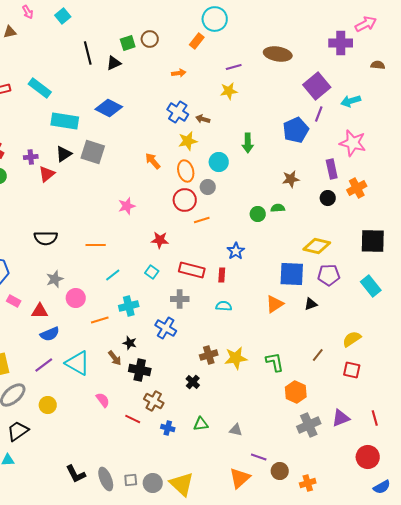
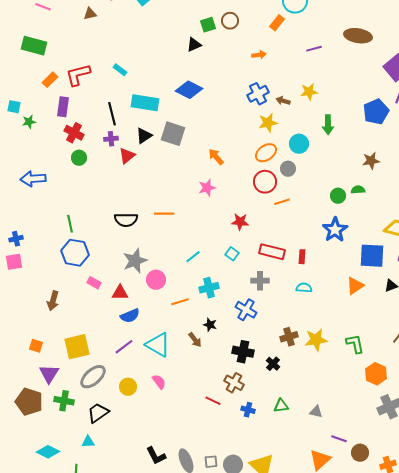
black line: (88, 53) -> (112, 114), moved
cyan rectangle: (40, 88) -> (120, 70), size x0.6
yellow star: (229, 91) -> (309, 92), moved
blue cross: (178, 112) -> (258, 94), turned 30
orange arrow: (153, 161) -> (216, 157), moved
orange ellipse: (186, 171) -> (266, 153), turned 70
orange line: (96, 245) -> (164, 214), moved
blue star: (236, 251) -> (335, 230), moved, size x1.4
gray star: (55, 279) -> (135, 261), size x1.4
black cross: (140, 370) -> (243, 352), moved
pink semicircle: (103, 400) -> (159, 382), moved

